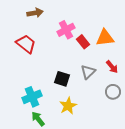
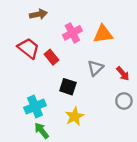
orange triangle: (105, 38) -> (103, 34), moved
red rectangle: (83, 42) -> (51, 57), moved
gray triangle: (88, 72) -> (95, 68), moved

